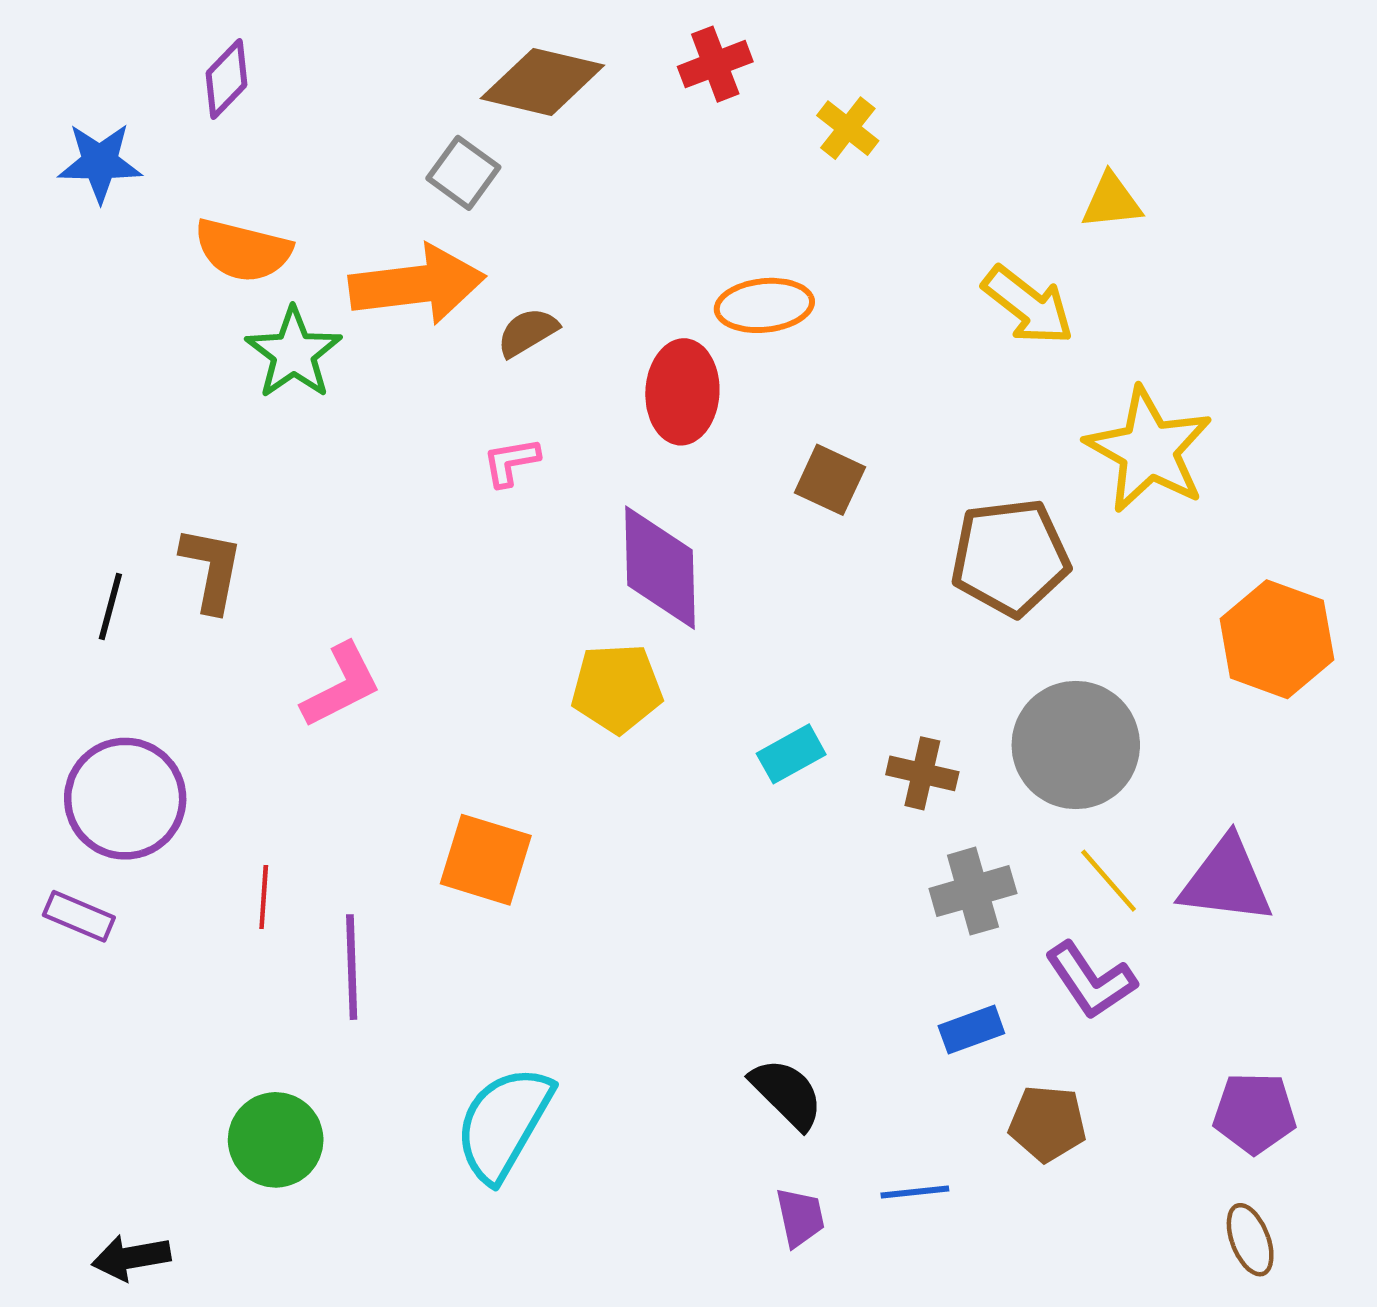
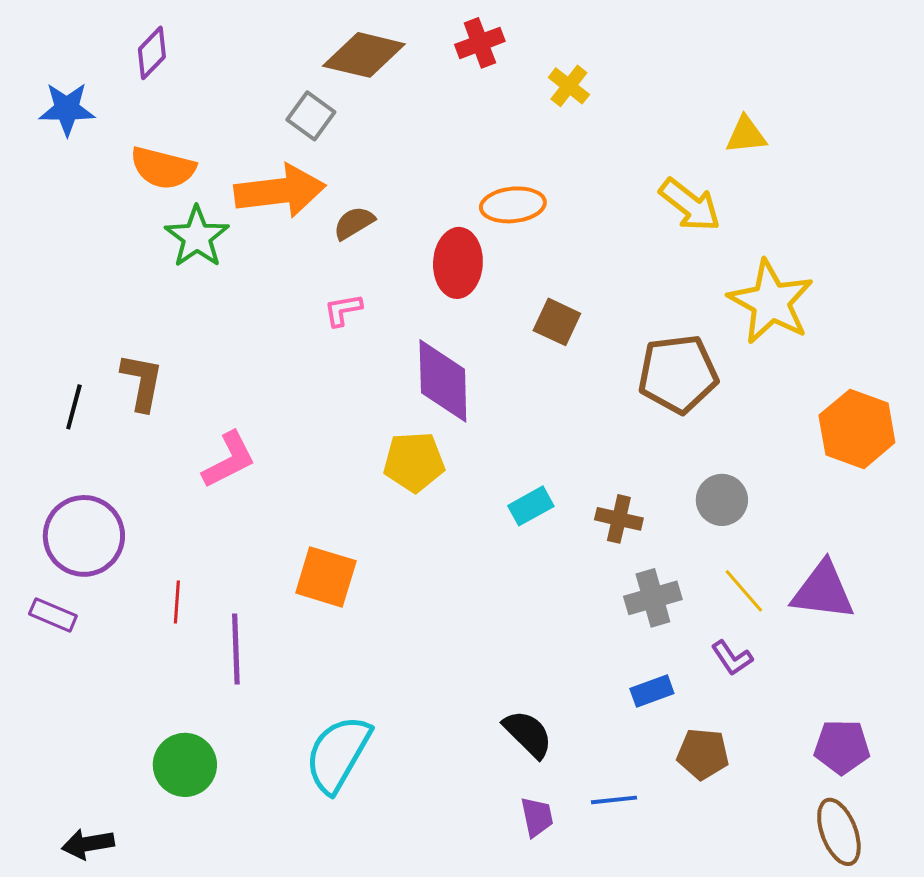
gray circle: (1076, 745) -> (722, 500), size x0.6
purple L-shape: (1091, 980) -> (732, 658), size x0.7
brown ellipse: (1250, 1240) -> (839, 832), size x1.4

